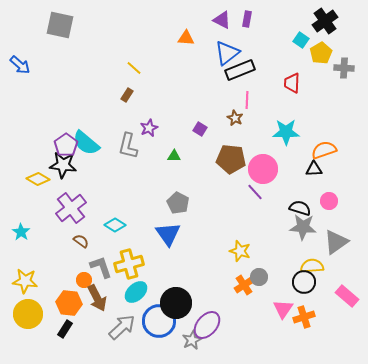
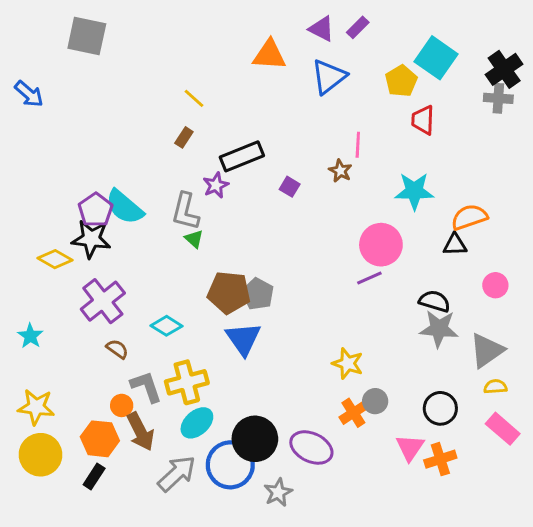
purple rectangle: (247, 19) -> (358, 27), turned 35
black cross: (325, 21) -> (504, 69), moved
orange triangle: (186, 38) -> (269, 55), size x1.4
cyan square: (301, 40) -> (436, 58), size x1.8
yellow pentagon: (321, 53) -> (401, 81), moved
black rectangle: (240, 70) -> (242, 156), moved
green triangle: (174, 156) -> (194, 239), moved, turned 40
brown pentagon: (231, 159) -> (229, 292), moved
purple line: (255, 192) -> (369, 278), turned -72
pink circle: (329, 201) -> (495, 285), moved
yellow semicircle: (312, 266) -> (495, 387), moved, size x0.7
purple ellipse: (207, 325) -> (311, 447), moved, turned 76

